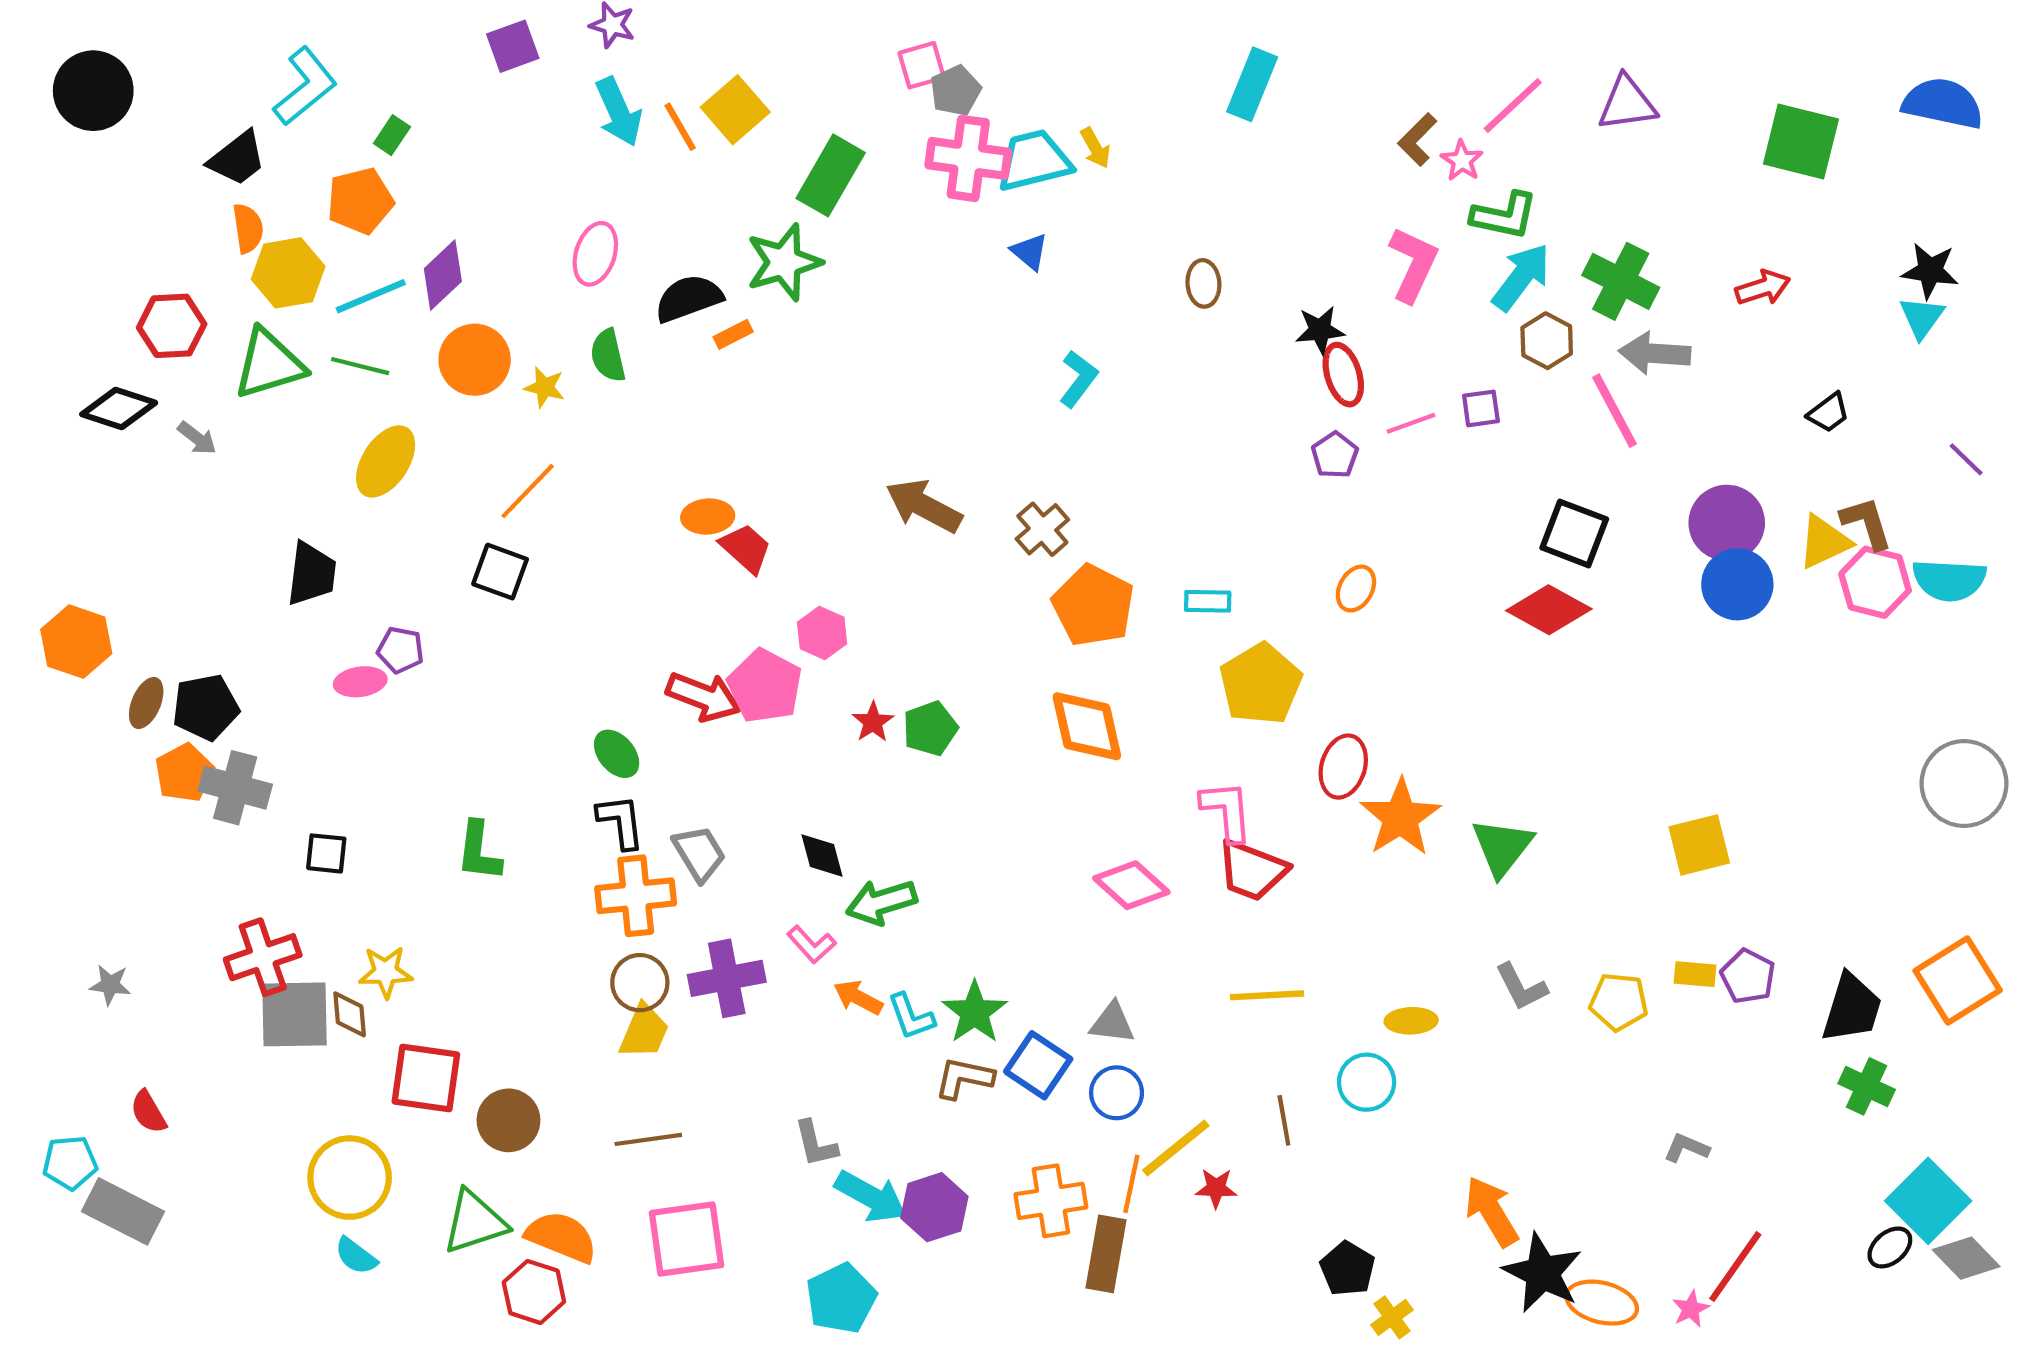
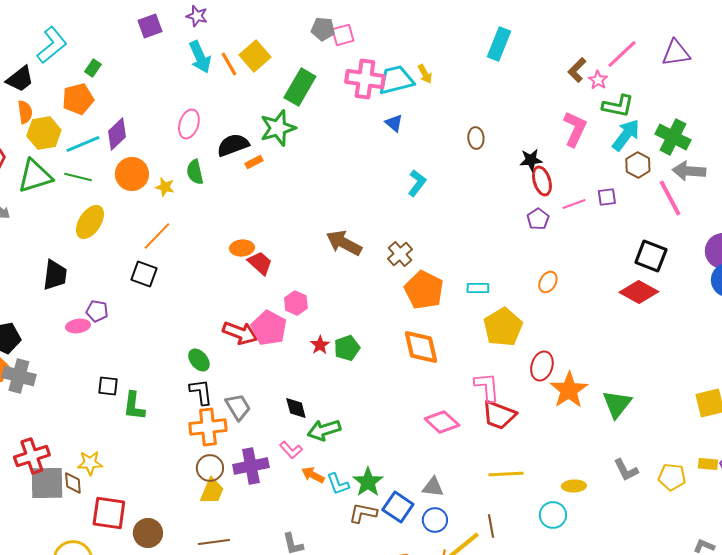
gray pentagon: (956, 91) -> (323, 29), moved, turned 30
black square: (326, 853) -> (108, 386), moved
brown line: (1284, 1120) -> (491, 526), moved

